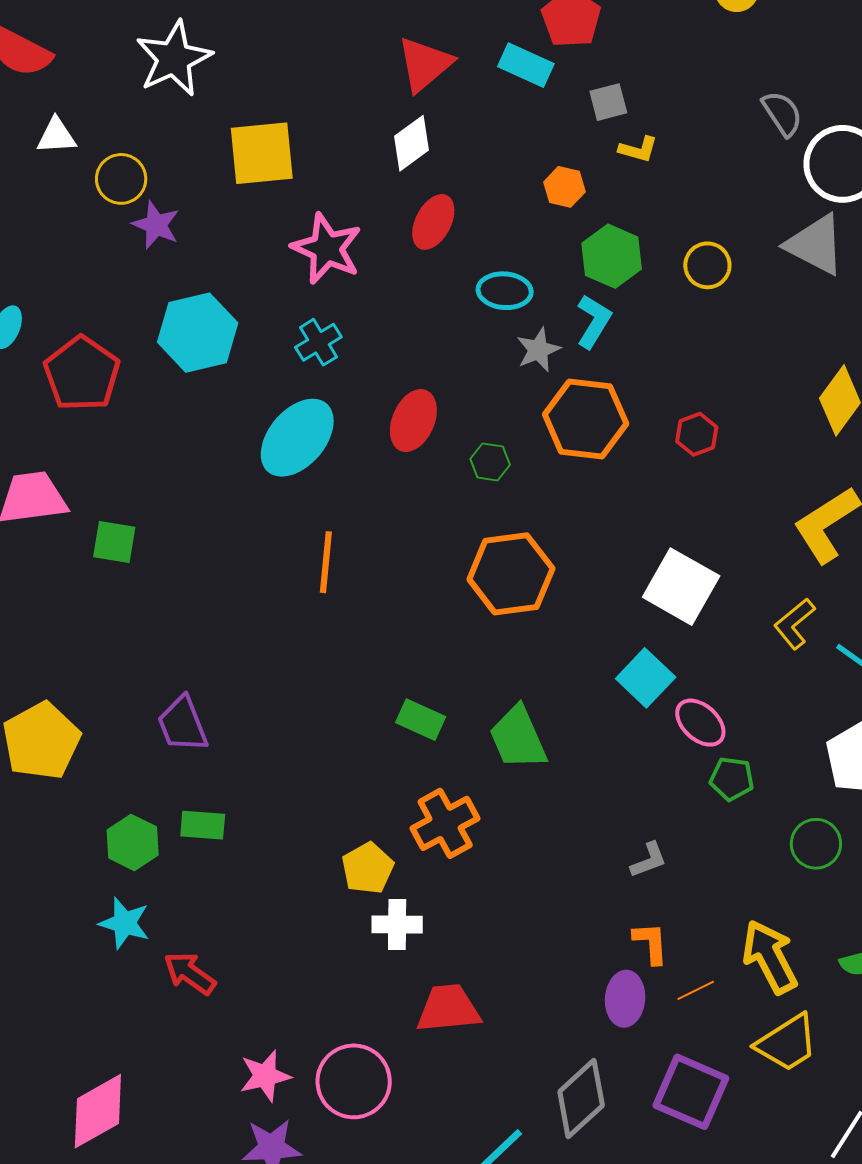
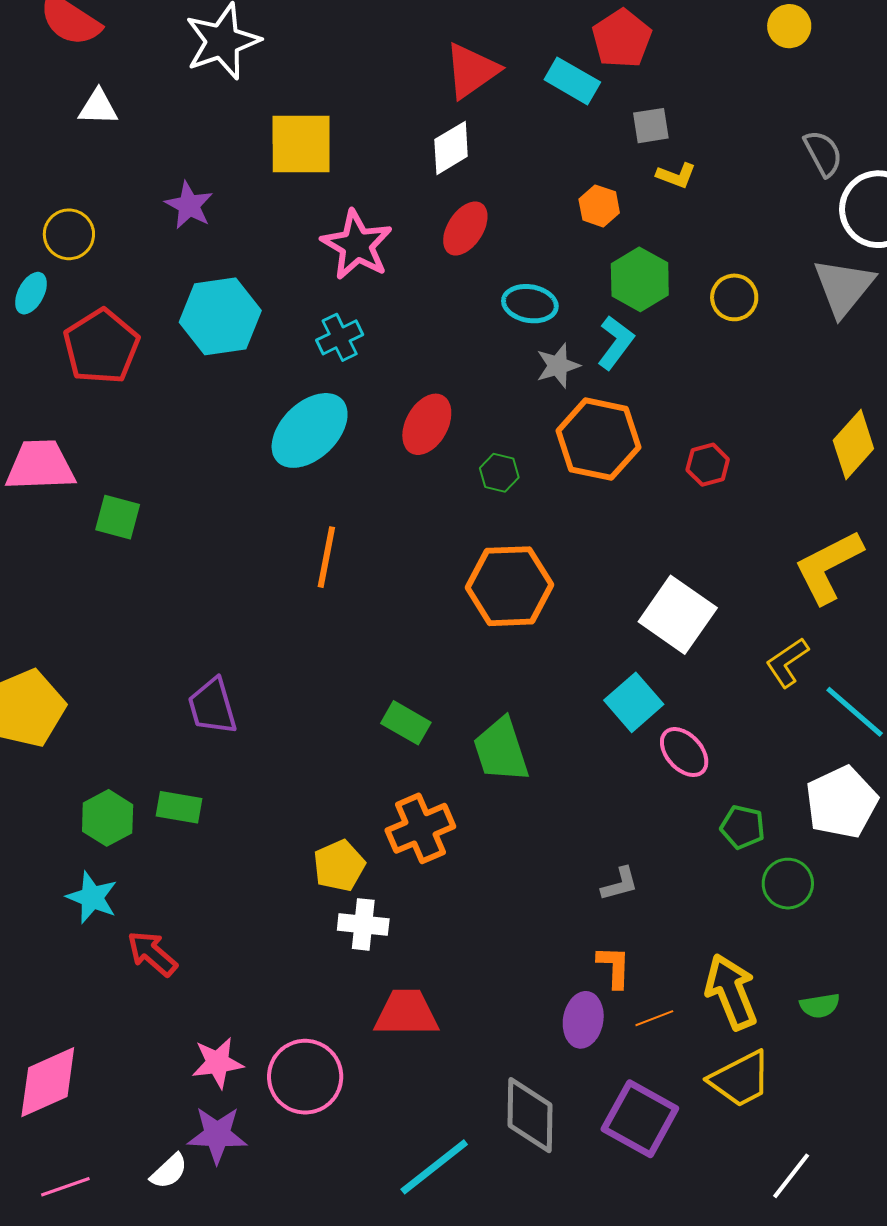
yellow circle: (121, 179) -> (69, 234), moved
gray triangle: (815, 245) -> (844, 287), turned 36
purple trapezoid: (182, 724) -> (212, 706), moved
green pentagon: (732, 779) -> (743, 827), moved
gray diamond: (581, 1099) -> (530, 1115), turned -52

